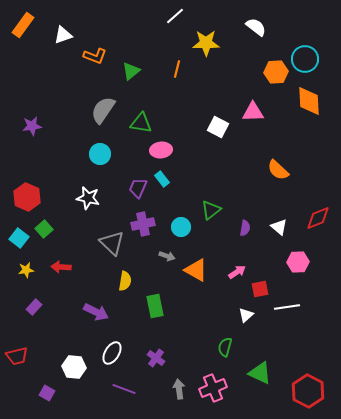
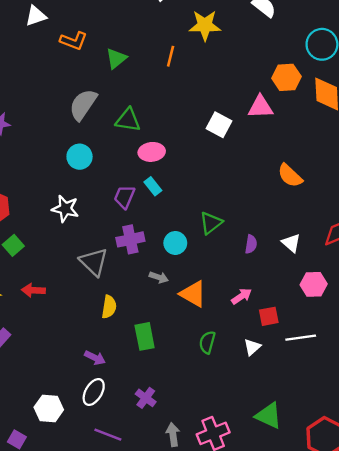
orange hexagon: (276, 72) -> (286, 77), moved
purple arrow: (96, 312) -> (95, 358), moved, size x0.7
green semicircle: (225, 347) -> (207, 342), moved

